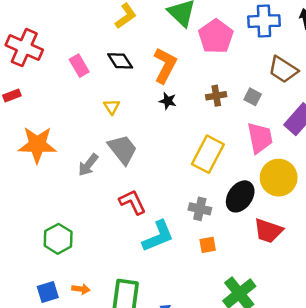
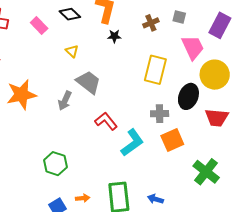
orange square: (208, 245) -> (172, 140), size x1.6

